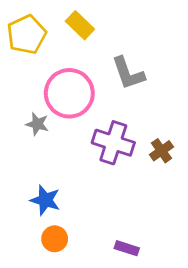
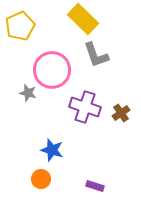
yellow rectangle: (80, 25) -> (83, 19), moved, size x1.4
blue star: (45, 200) -> (52, 150), moved

